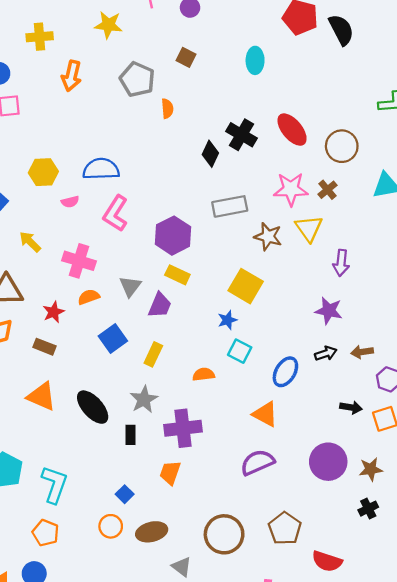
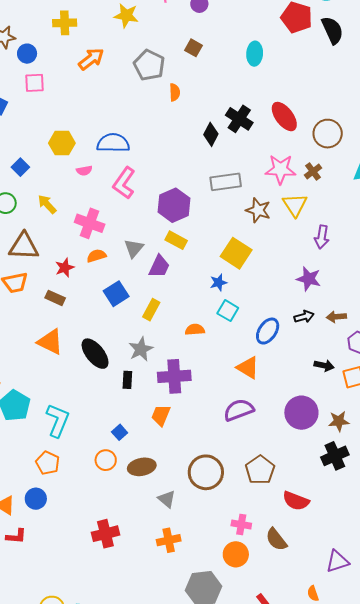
orange arrow: (71, 76) -> (91, 59), turned -144
black cross: (368, 509) -> (335, 456), size x1.5

